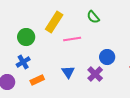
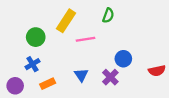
green semicircle: (93, 17) -> (108, 15), turned -120

